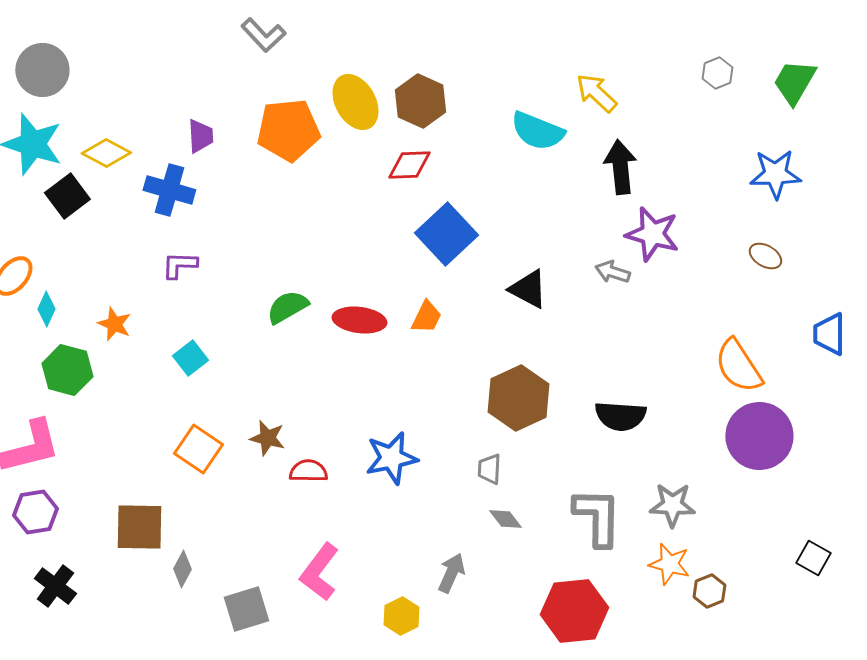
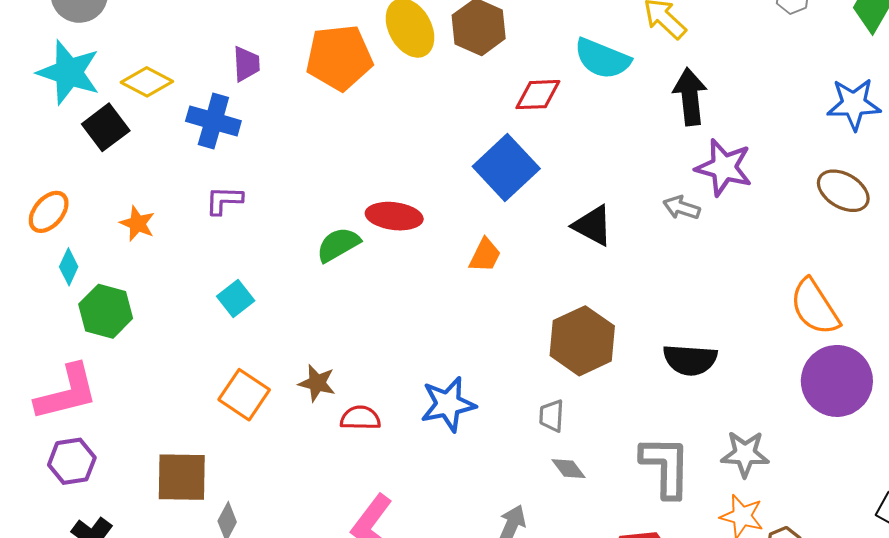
red diamond: (409, 165) -> (538, 95), moved
brown ellipse: (765, 256) -> (843, 191), size x1.5
cyan diamond: (46, 309) -> (69, 267), moved
red ellipse: (359, 320) -> (394, 216), moved
orange star: (114, 324) -> (137, 223), moved

